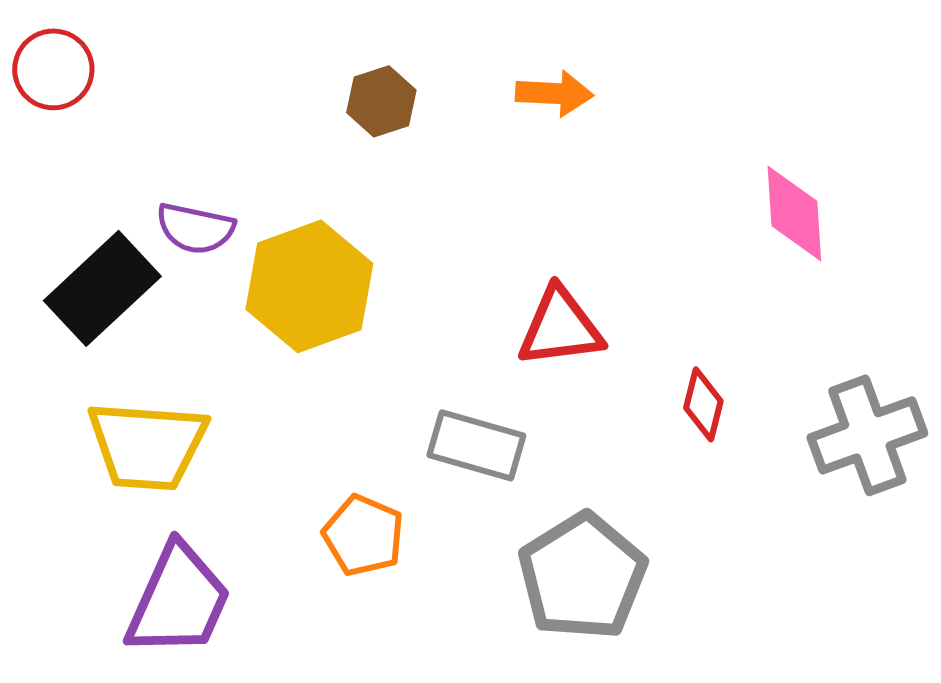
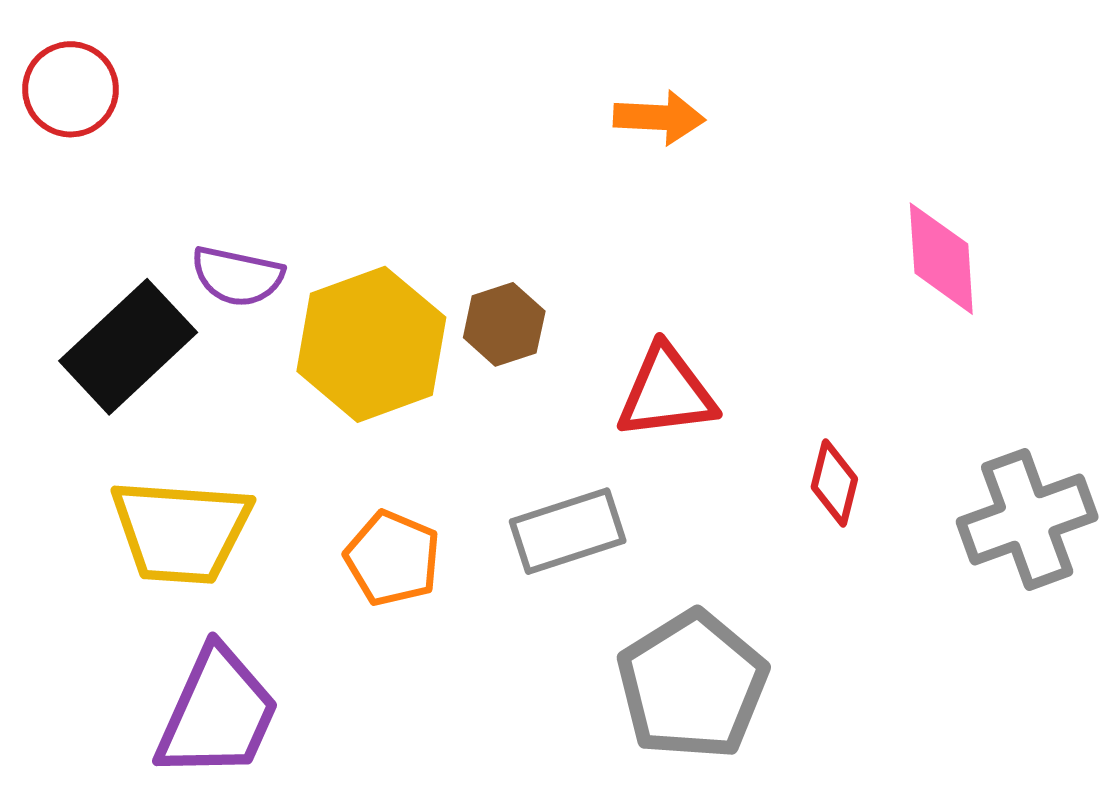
brown hexagon: (381, 101) -> (504, 324), moved
gray rectangle: (476, 445) -> (568, 531), turned -34
orange pentagon: (363, 535) -> (393, 558), moved

